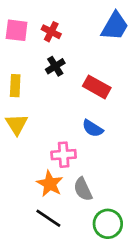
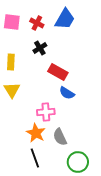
blue trapezoid: (115, 26) -> (65, 19), moved
red rectangle: (97, 87) -> (58, 72), moved
black line: (48, 218) -> (35, 158), turned 36

